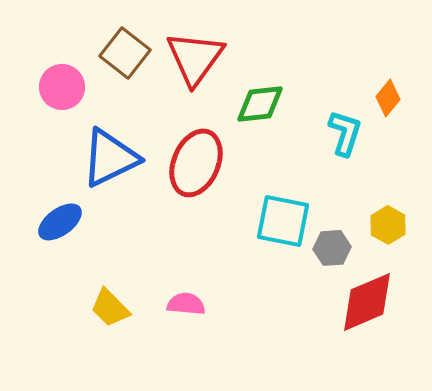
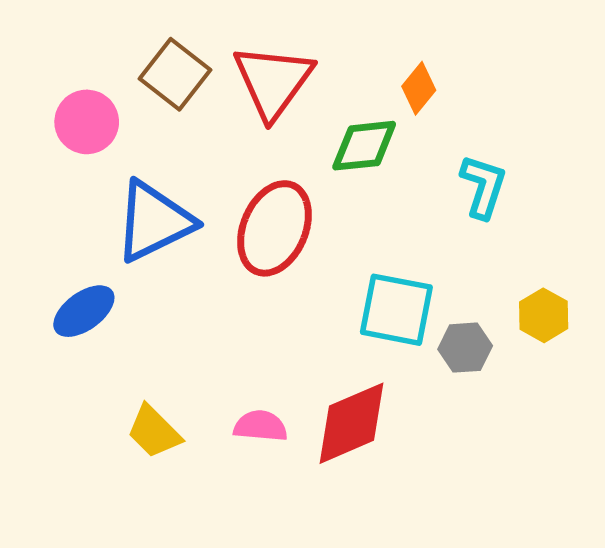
orange diamond: (388, 98) -> (419, 88), moved
red diamond: (367, 302) -> (352, 423), moved

